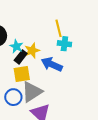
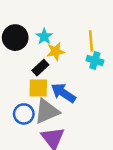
cyan star: (16, 46) -> (44, 36), moved
yellow star: (32, 51) -> (56, 51), moved
blue arrow: (52, 64) -> (63, 93), moved

